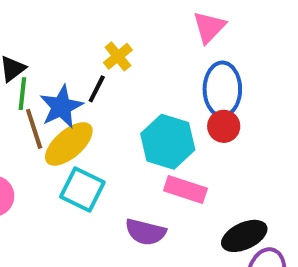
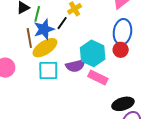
green line: (22, 94) -> (37, 14), moved
cyan square: (82, 190) -> (48, 70), turned -35
purple semicircle: (145, 232) -> (75, 66), moved, turned -36

